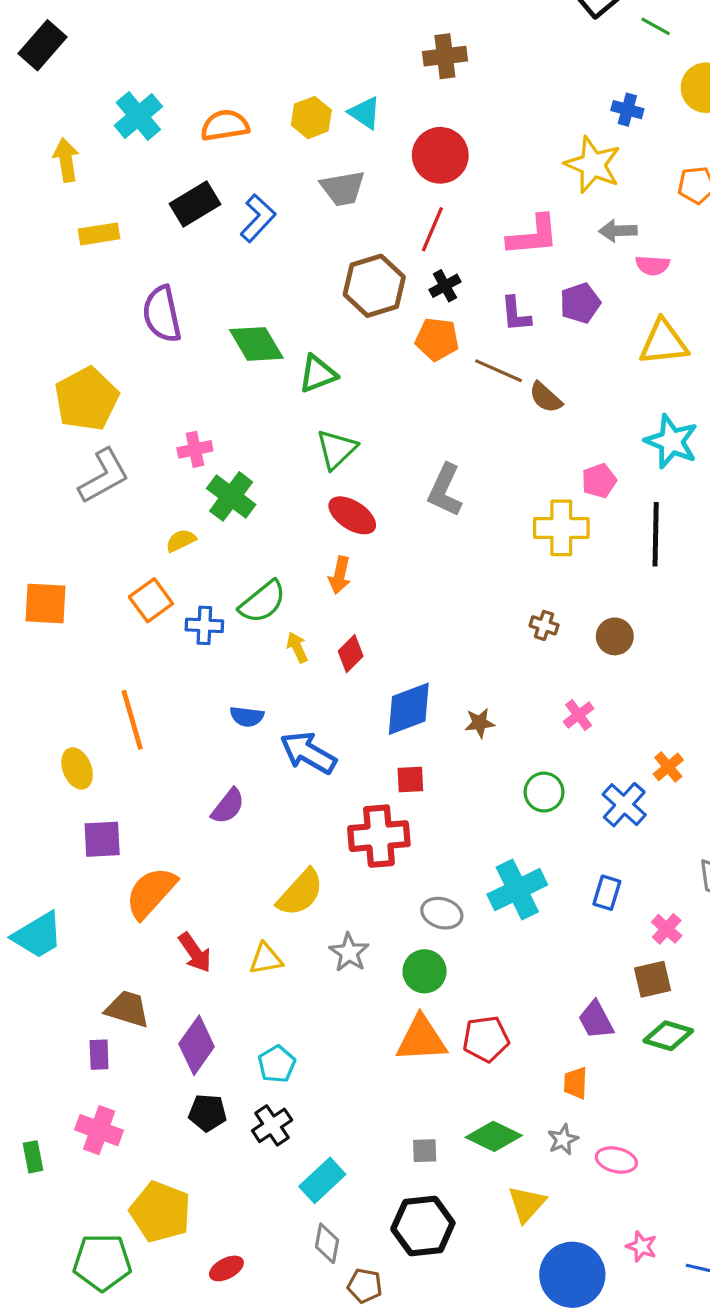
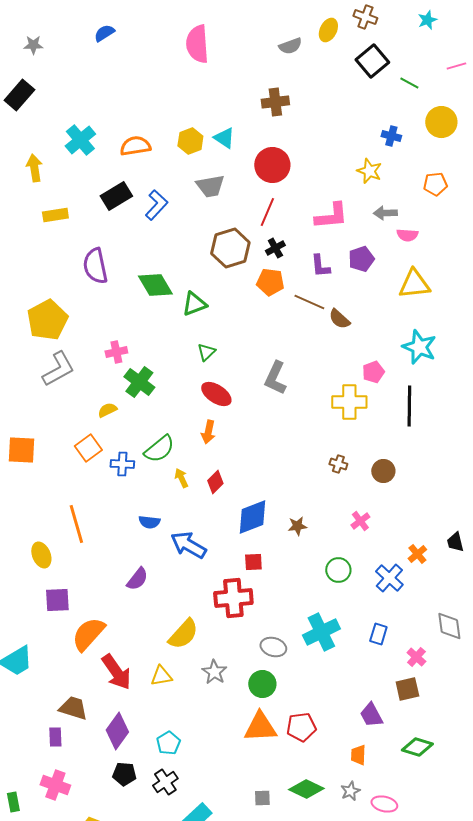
yellow star: (593, 165) -> (369, 171), size x0.7
green triangle: (336, 449) -> (206, 352), size x0.7
red arrow: (195, 952) -> (116, 672), size x1.4
green diamond: (668, 1036) -> (417, 747), moved

